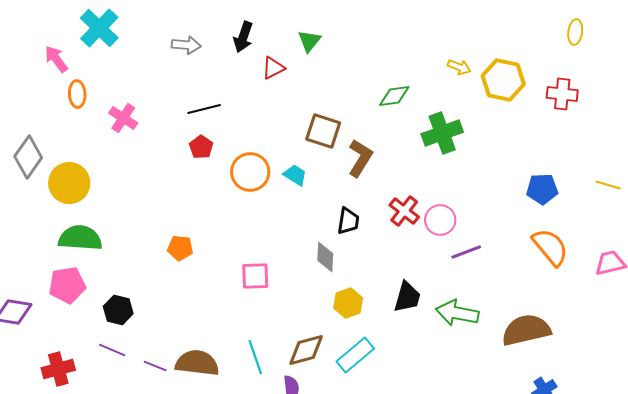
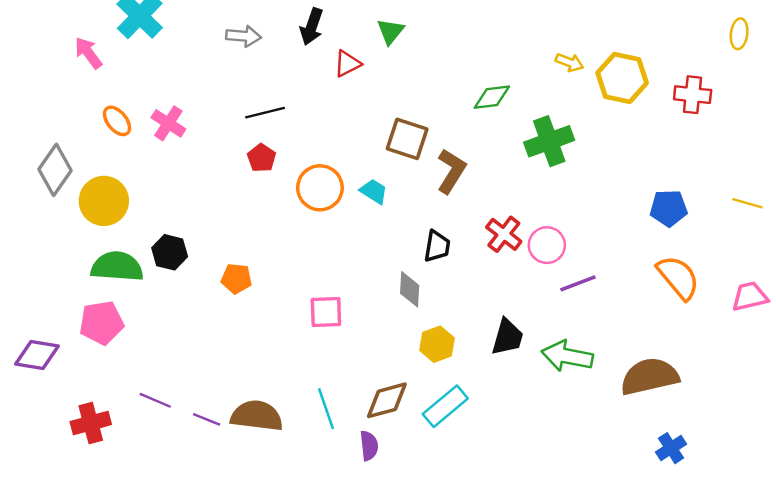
yellow ellipse: (575, 32) -> (739, 34), moved
orange ellipse: (77, 94) -> (117, 121), moved, turned -36
black hexagon: (118, 310) -> (170, 252), moved

